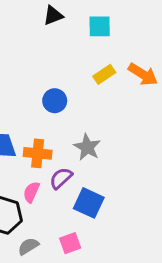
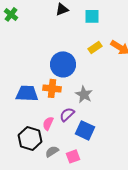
blue circle: (55, 101) -> (63, 64), size x1.6
orange cross: (38, 153) -> (52, 88), moved
gray semicircle: (28, 246) -> (52, 151), moved

